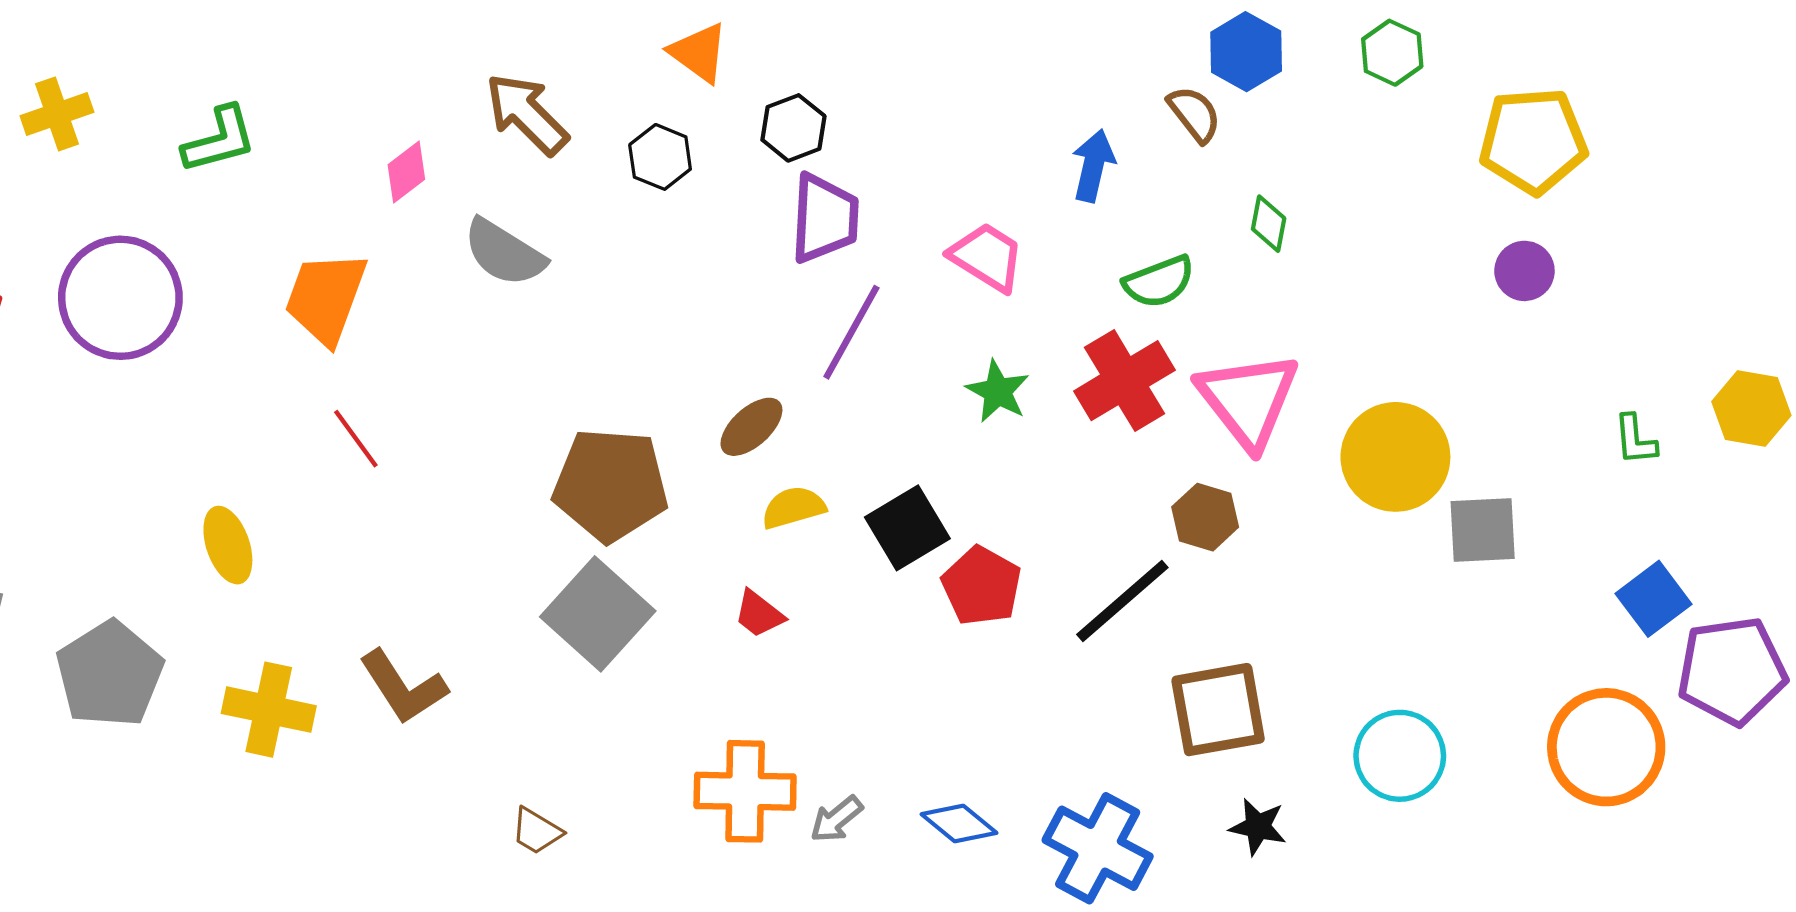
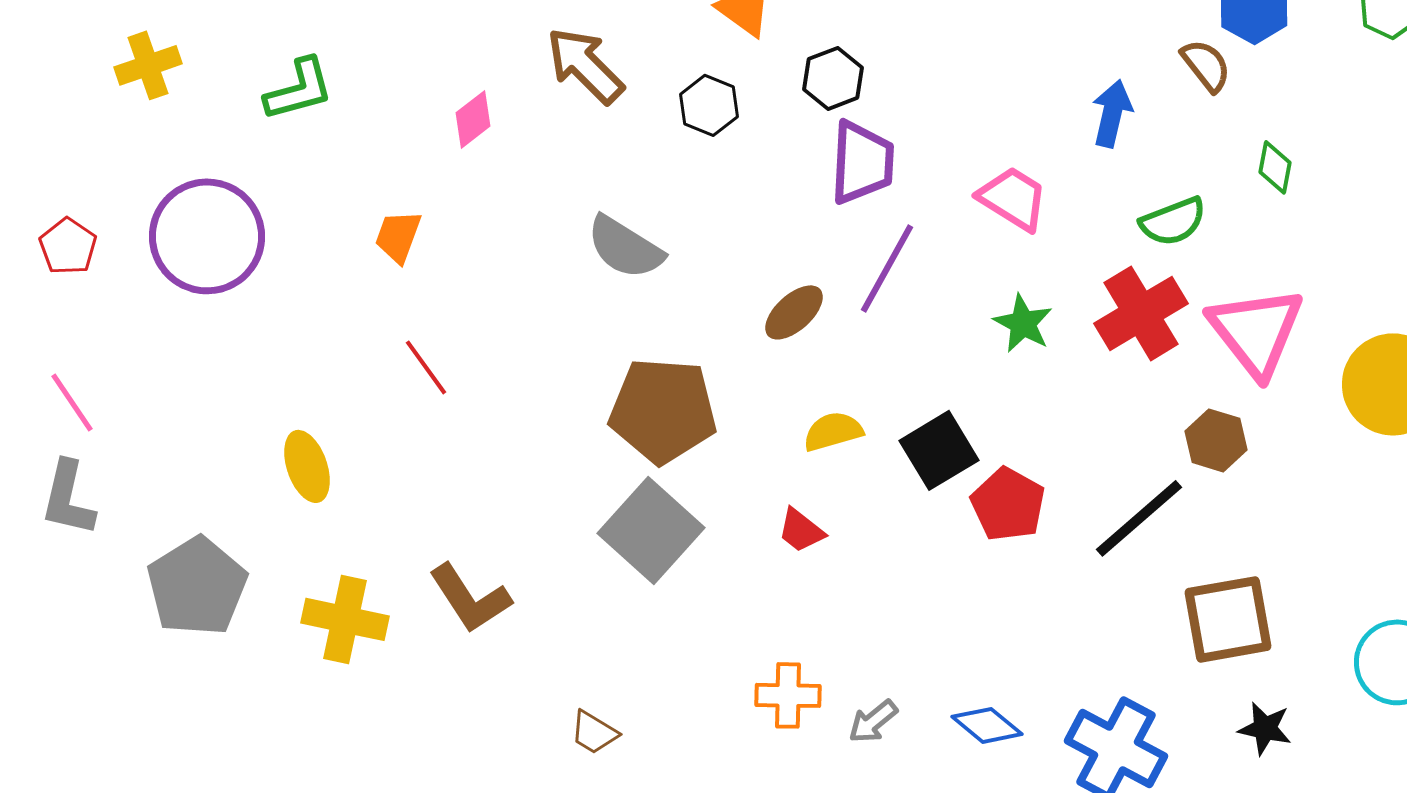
gray semicircle: (504, 253) -> (625, 247), moved
orange trapezoid: (326, 298) -> (398, 236), size x0.6
brown ellipse: (751, 427) -> (794, 312), moved
orange cross: (745, 791) -> (788, 695), size x0.7

